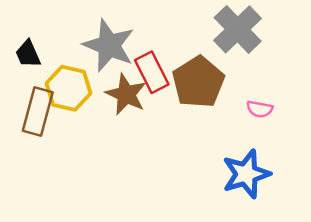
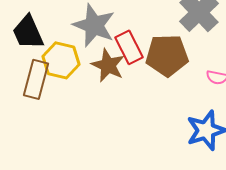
black trapezoid: (28, 54) -> (28, 32), size x1.5
brown pentagon: (198, 82) -> (167, 55), turned 30

